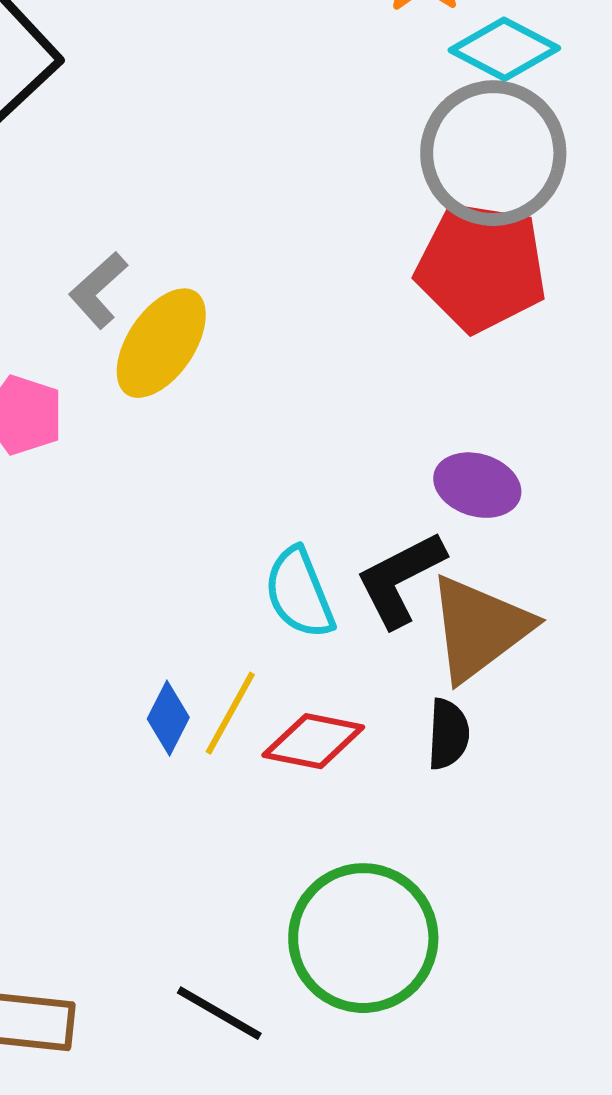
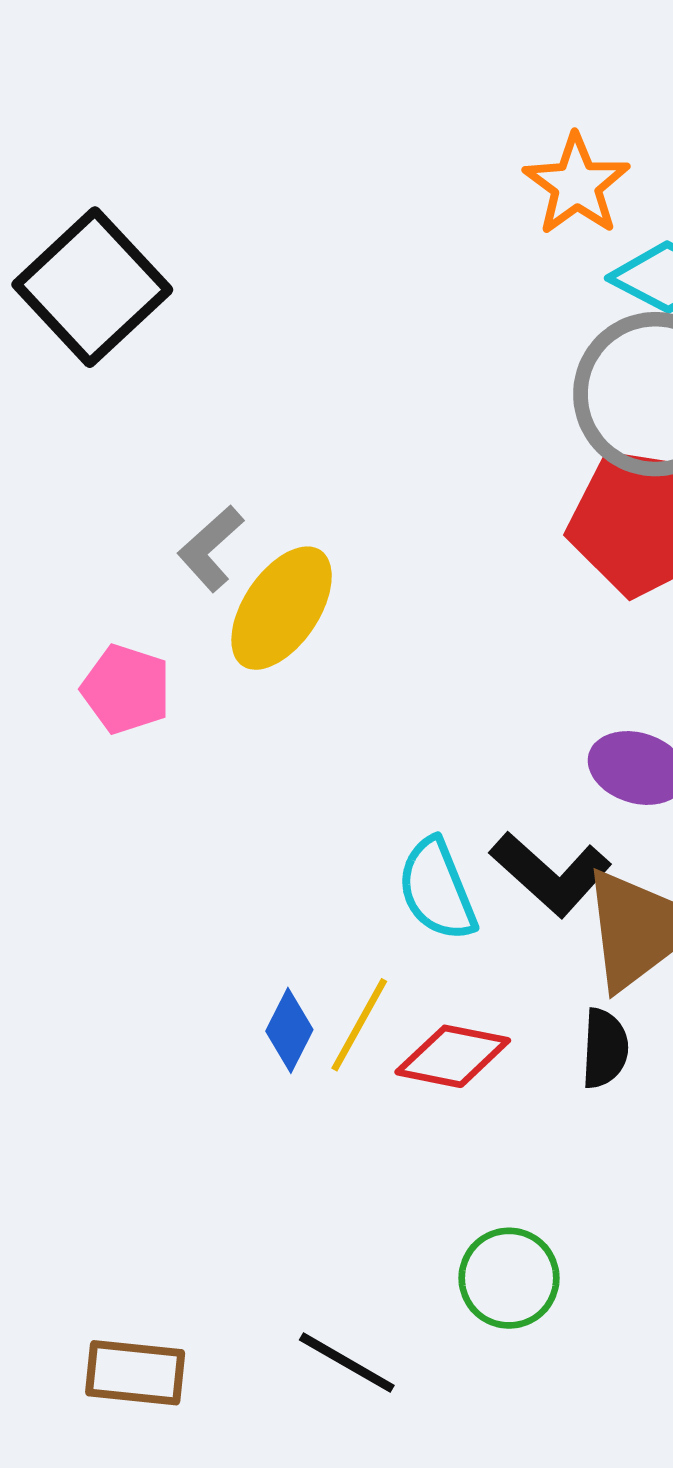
black L-shape: (400, 579) -> (551, 874), turned -111
green circle: (363, 938) -> (509, 1278), size x0.6

